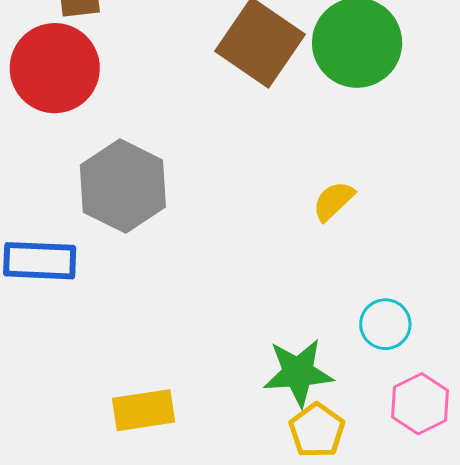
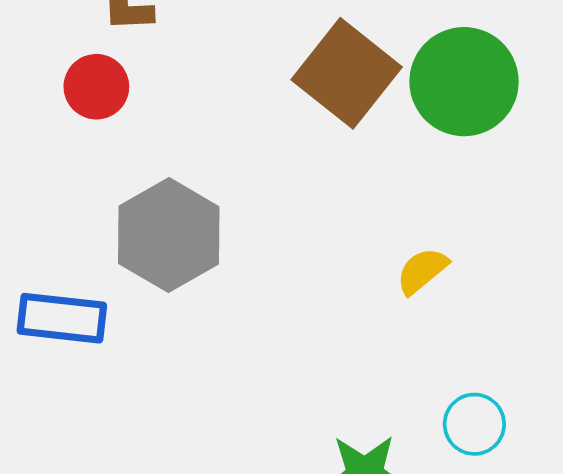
red circle: (55, 68) -> (96, 87), size x0.6

